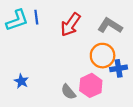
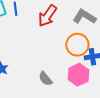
pink hexagon: (91, 85) -> (78, 75), moved

